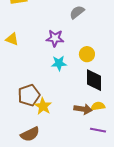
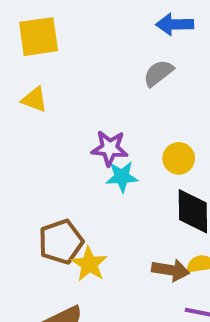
purple star: (55, 38) -> (110, 148), moved
yellow triangle: (12, 39) -> (35, 100), moved

